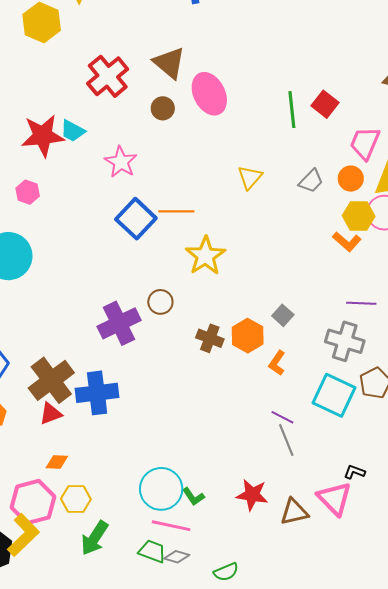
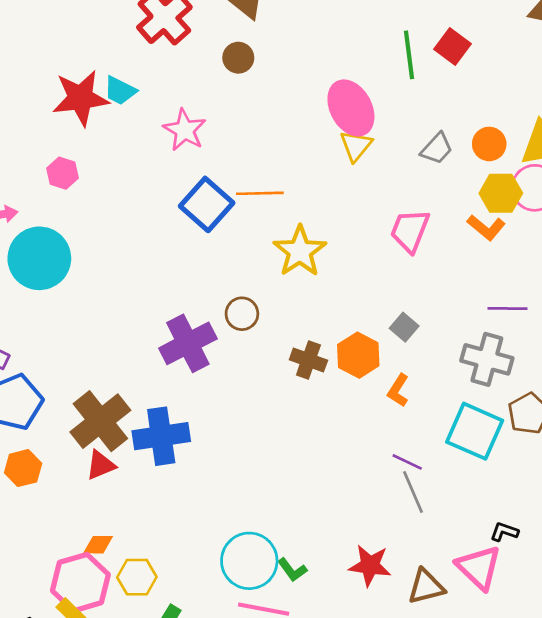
pink ellipse: (209, 94) -> (351, 108), moved
pink trapezoid: (365, 143) -> (410, 231), moved
orange diamond: (57, 462) -> (98, 545), moved

